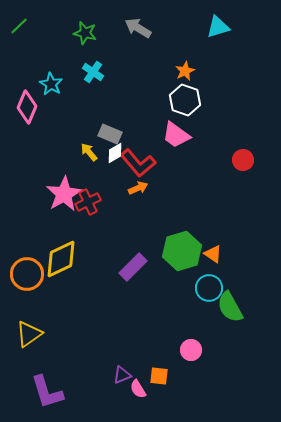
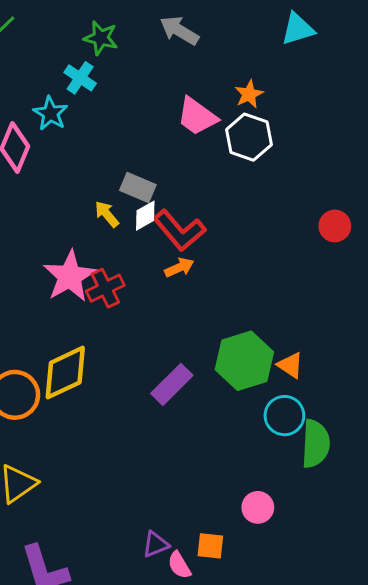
cyan cross: (93, 72) -> (80, 78), moved
pink trapezoid: (176, 135) -> (197, 116), moved
green semicircle: (230, 307) -> (316, 444), turned -148

